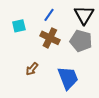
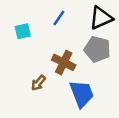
black triangle: (84, 15) -> (101, 18), turned 35
brown cross: (50, 38) -> (64, 62), moved

